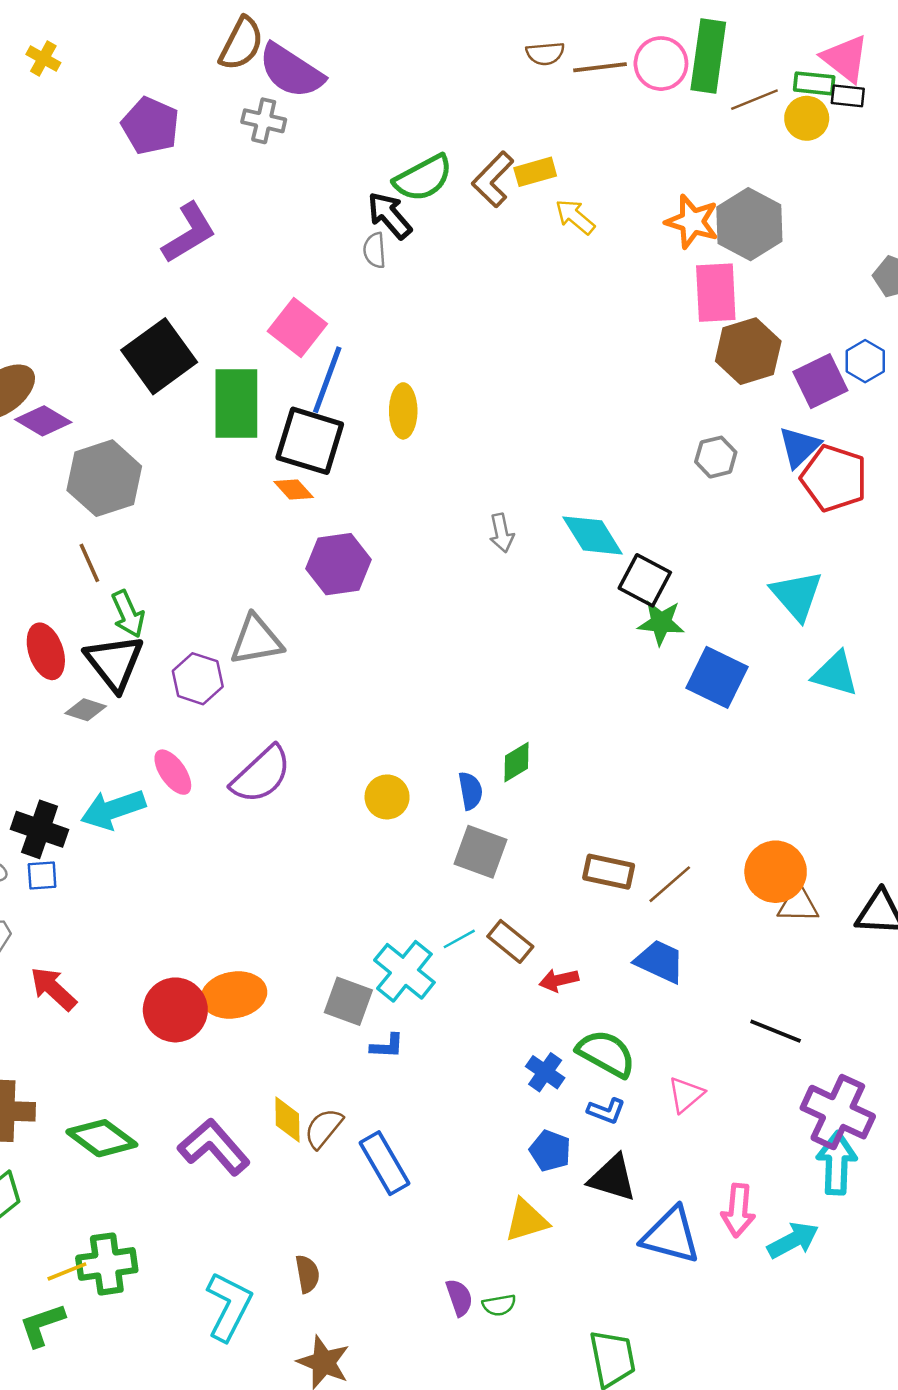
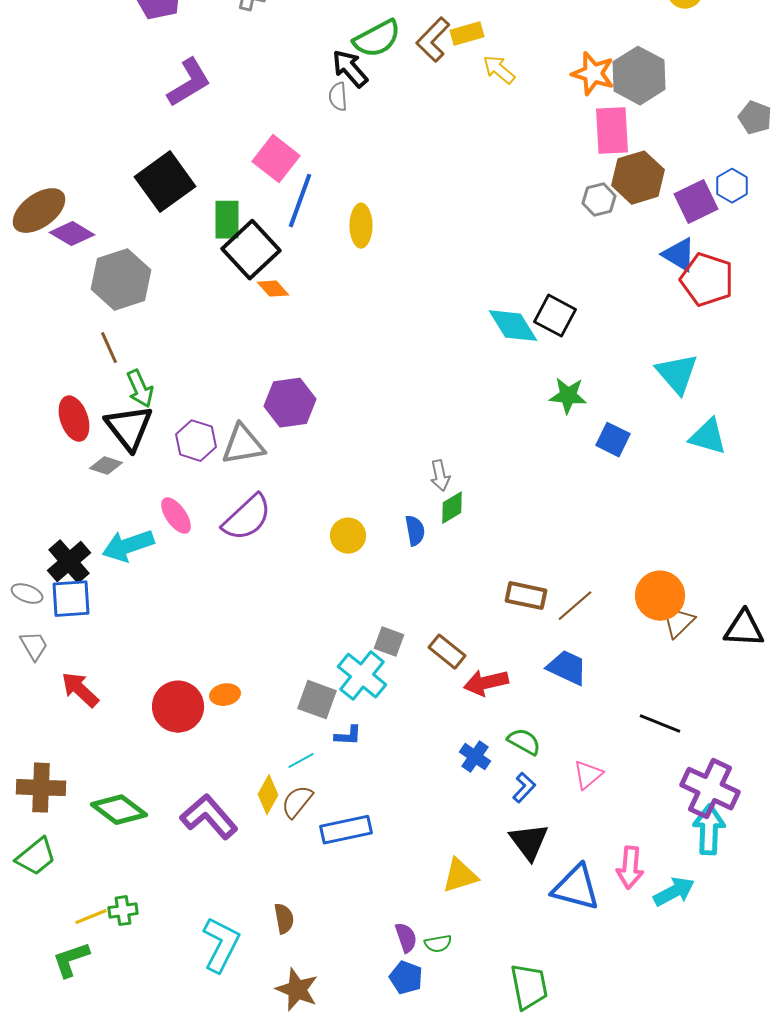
green rectangle: (236, 403) -> (227, 220), size x0.7
black square: (310, 441) -> (251, 250), moved, turned 30
blue triangle: (799, 447) -> (679, 255), turned -45
gray hexagon: (716, 457) -> (599, 200), moved
gray arrow: (502, 533) -> (440, 476), moved
purple hexagon: (338, 564) -> (290, 403), moved
black square: (645, 580) -> (555, 316), moved
gray triangle: (256, 640) -> (243, 445), moved
blue square: (717, 677) -> (613, 440), size x0.7
black cross: (40, 829) -> (69, 562), turned 30
gray square: (480, 852) -> (389, 642), moved, size x0.7
blue square: (42, 875) -> (71, 599), size x1.6
brown triangle: (798, 904) -> (678, 622), turned -45
cyan line: (459, 939) -> (301, 761), moved
red arrow: (559, 980) -> (486, 683), size x1.4
orange ellipse: (234, 995) -> (225, 695), size x0.6
green semicircle: (606, 1054) -> (524, 742), size x0.7
blue L-shape: (606, 1111) -> (524, 788), turned -68
yellow diamond: (287, 1120) -> (268, 795), turned 30
blue pentagon: (550, 1151) -> (406, 978), moved
blue rectangle: (385, 1163) -> (346, 830), turned -72
black triangle: (612, 1178) -> (529, 842), turned 36
green cross: (107, 1264) -> (123, 911), size x0.6

